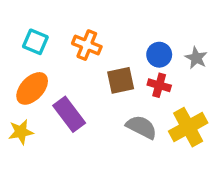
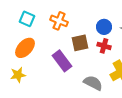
purple rectangle: (69, 114) -> (62, 61), moved
gray semicircle: (141, 127) -> (93, 83), moved

